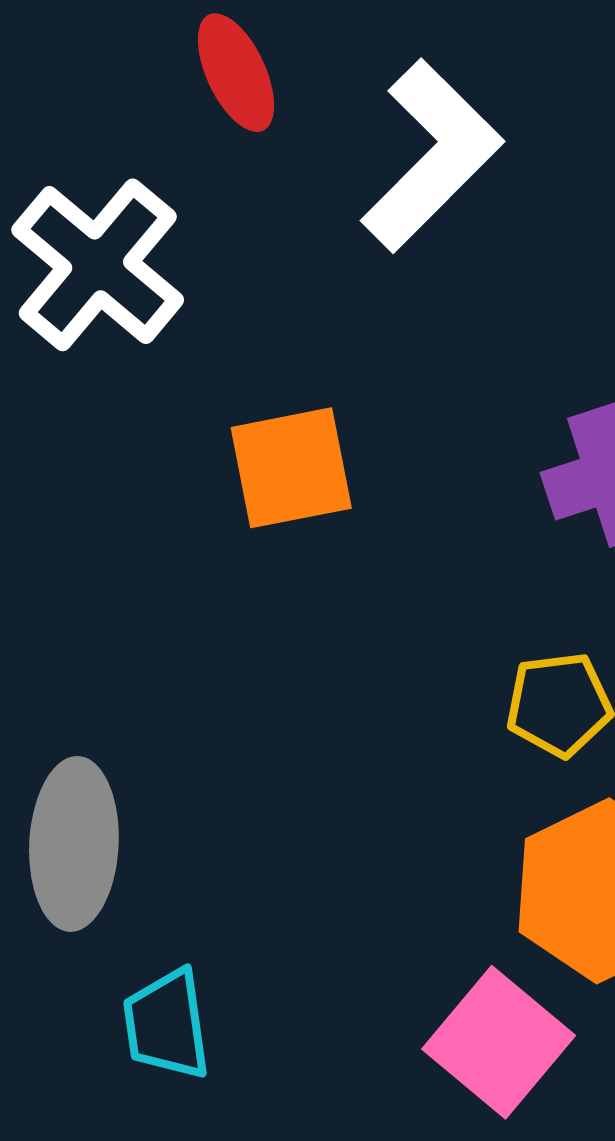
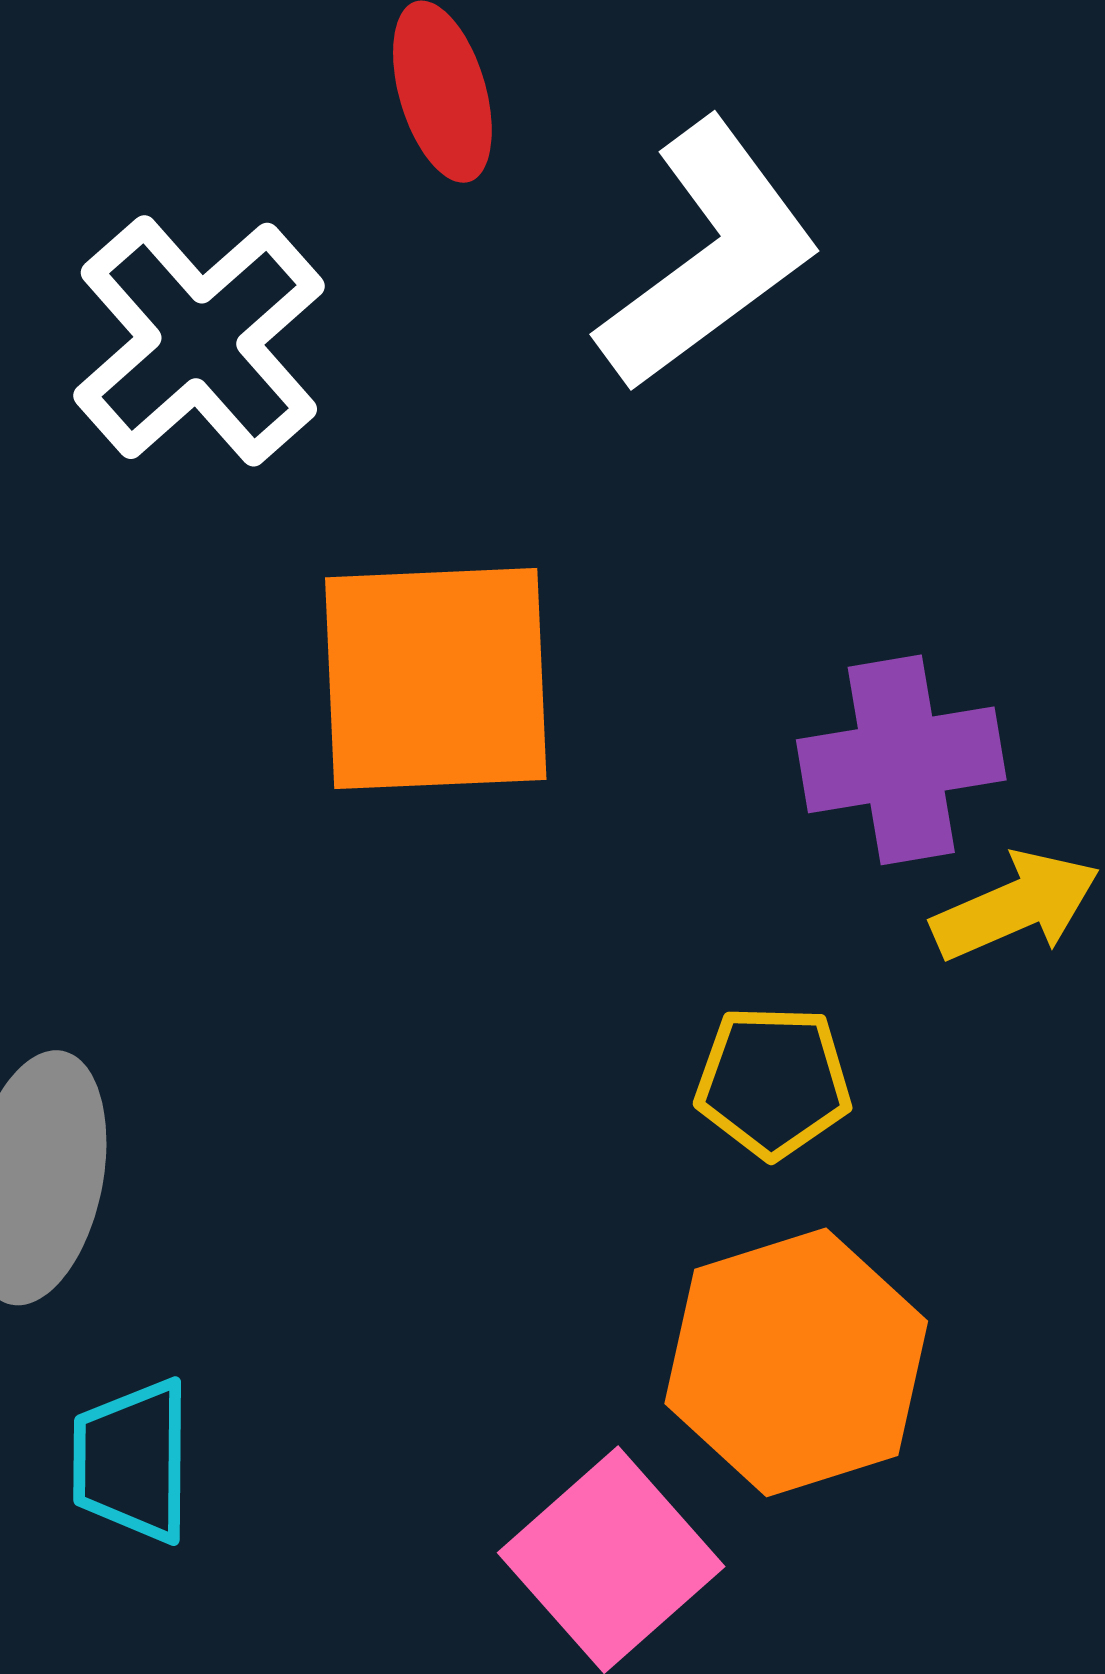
orange square: (291, 468) -> (436, 679), size x1.4

